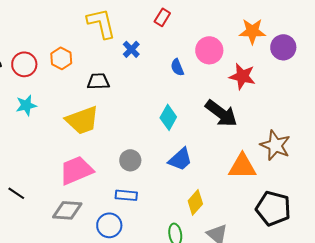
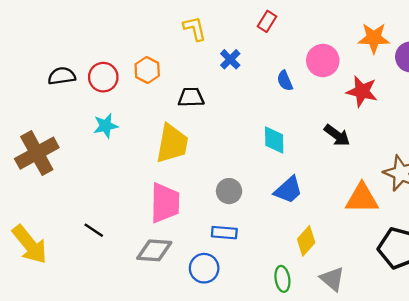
yellow L-shape: (101, 23) -> (195, 28), size x0.7
black arrow: (221, 113) -> (337, 135), size x0.7
cyan diamond: (168, 117) -> (274, 140), turned -30
yellow trapezoid: (82, 120) -> (172, 144), turned -60
pink trapezoid: (76, 170) -> (165, 203), turned 114

